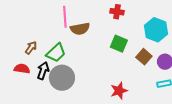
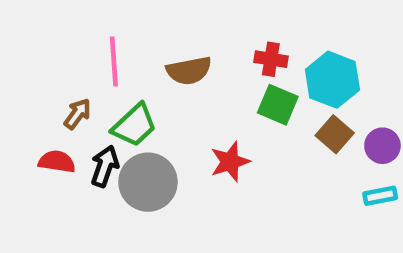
red cross: (117, 12) -> (271, 59), moved
pink line: (65, 17) -> (114, 61), moved
cyan hexagon: (156, 30) -> (332, 80), moved
red star: (119, 91) -> (230, 162), moved

